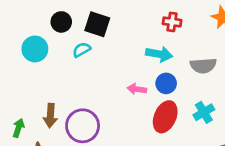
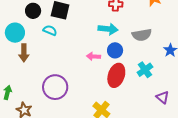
cyan semicircle: (82, 50) -> (50, 30), turned 56
brown arrow: (50, 116) -> (24, 53), moved

